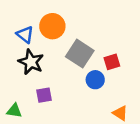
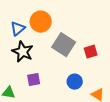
blue triangle: (25, 35) -> (18, 29), turned 42
blue circle: (95, 80) -> (75, 82), moved

